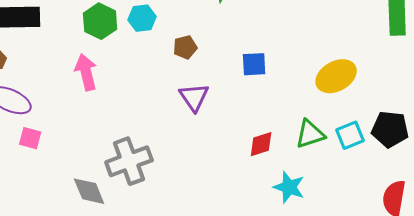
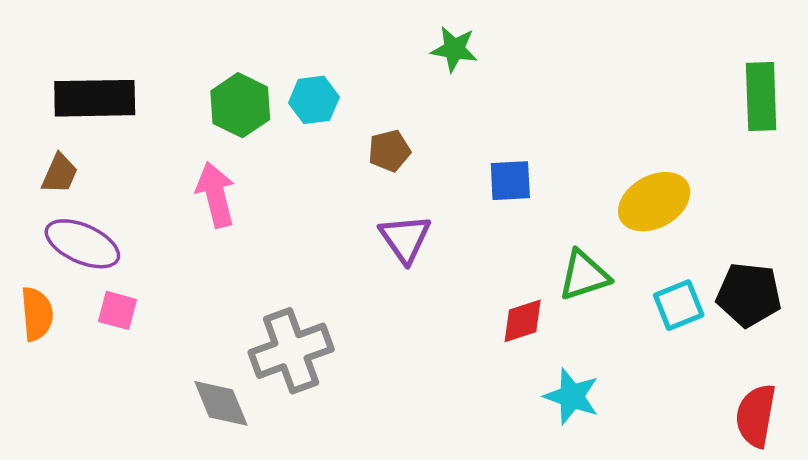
green triangle: (310, 134) -> (584, 275), moved

